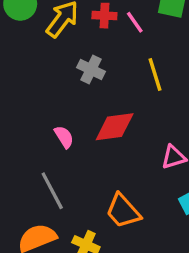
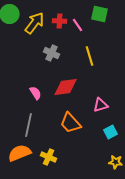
gray line: (52, 191) -> (29, 125), turned 40
orange trapezoid: (123, 211) -> (71, 123), moved

